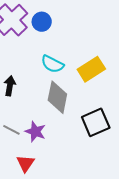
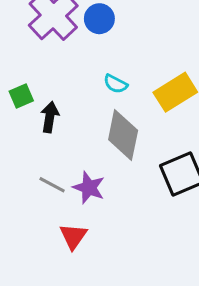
cyan semicircle: (52, 64) -> (116, 84), size x0.7

